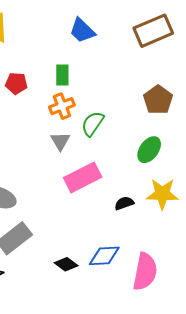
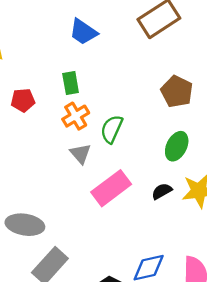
black semicircle: (124, 203) -> (162, 191), moved

